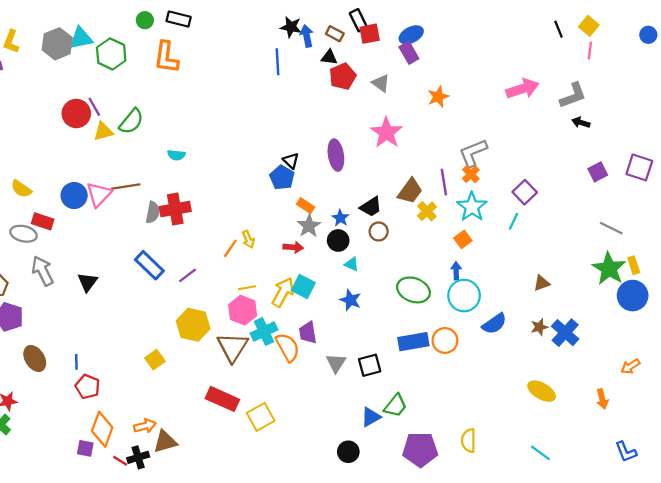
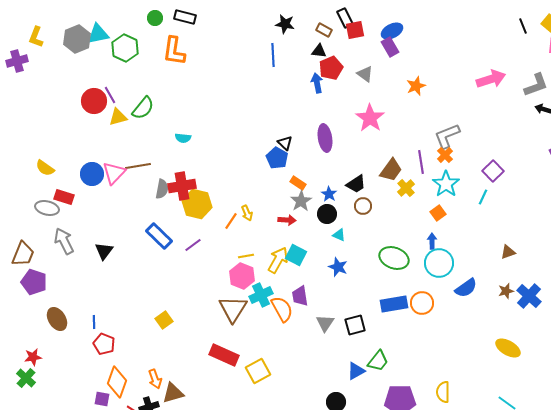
blue arrow: (307, 36) -> (317, 83), moved
yellow hexagon: (193, 325) -> (197, 204), moved
orange arrow: (145, 426) -> (155, 379), turned 84

